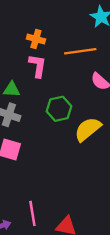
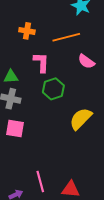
pink L-shape: (38, 66) -> (41, 62), moved
yellow semicircle: (88, 129) -> (81, 119), moved

